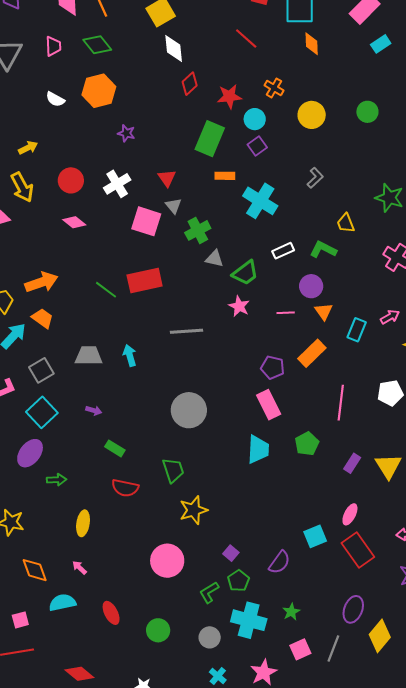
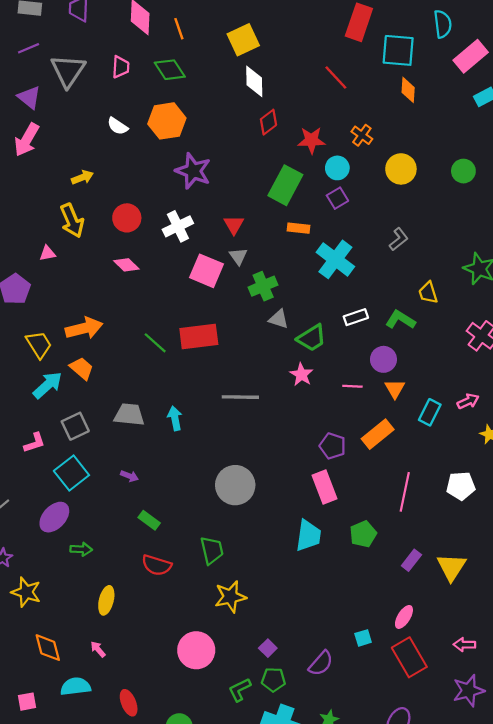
purple star: (126, 133) -> (193, 171), size x1.8
cyan square: (315, 536) -> (363, 638), size x0.7
green pentagon: (238, 581) -> (273, 680), turned 30

